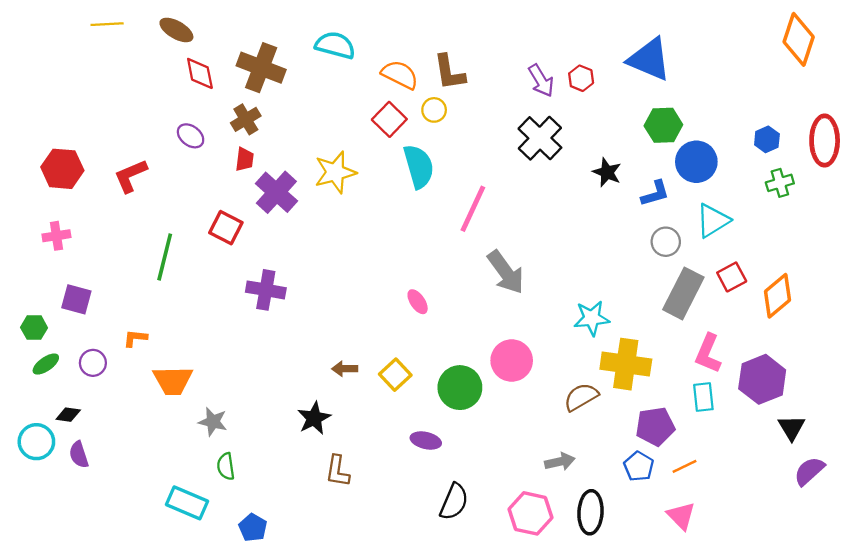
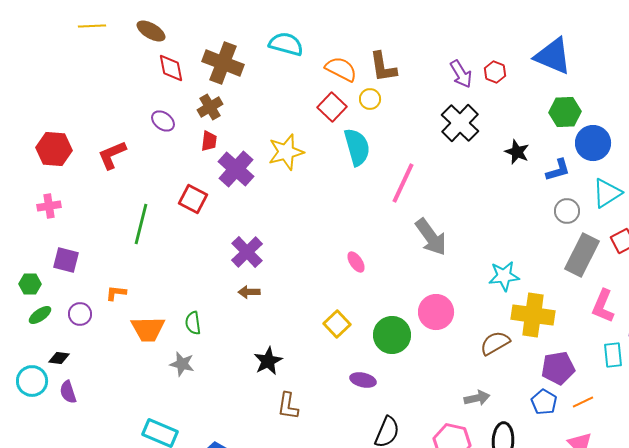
purple cross: (266, 290) -> (247, 252), moved, turned 36
brown arrow: (345, 369) -> (249, 292), moved
cyan rectangle: (703, 397) -> (613, 355), moved
green semicircle: (226, 466) -> (193, 323), moved

